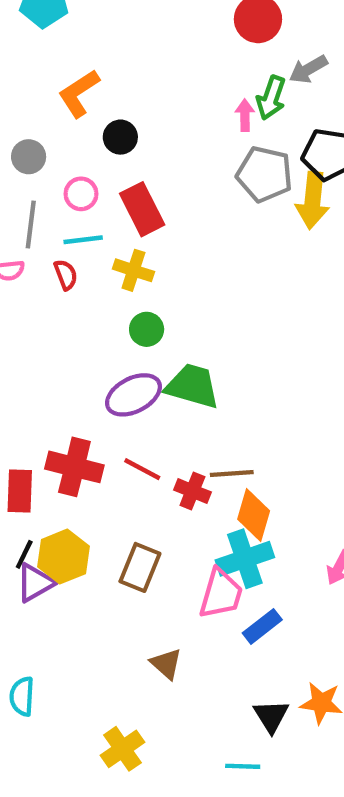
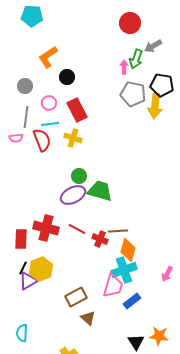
red semicircle: (66, 275) -> (42, 140), size x1.6
green circle: (147, 329) -> (79, 176), moved
brown rectangle: (140, 567) -> (76, 297), moved, turned 40

